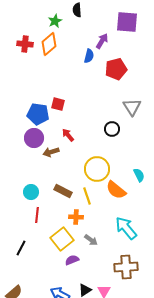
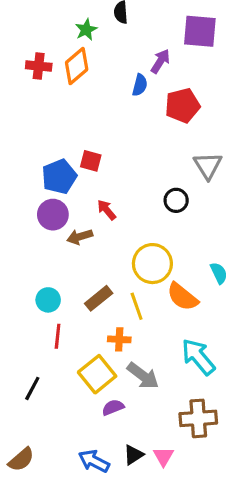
blue pentagon: (38, 114) -> (59, 177), turned -30
brown rectangle: (63, 191) -> (99, 298), turned -66
gray arrow: (91, 240) -> (143, 376), size x1.5

